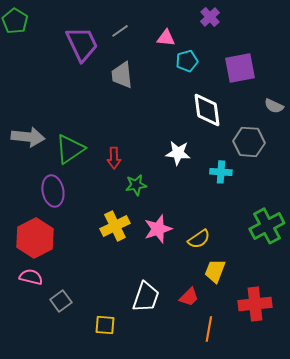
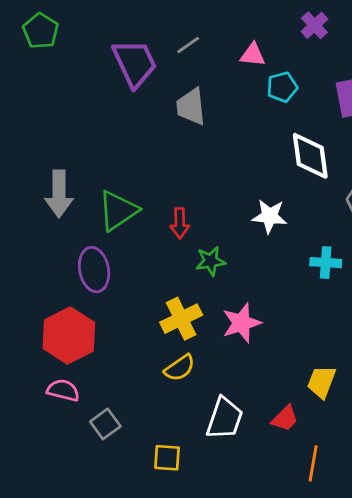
gray arrow: (28, 137) -> (59, 194), turned 84
cyan cross: (221, 172) -> (326, 263), moved
yellow semicircle: (199, 239) -> (180, 368), moved

